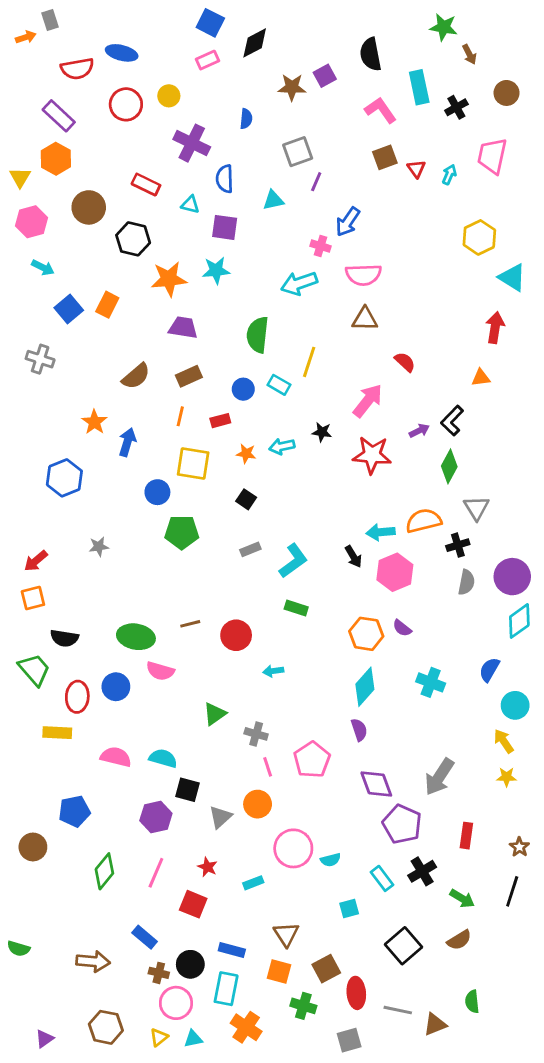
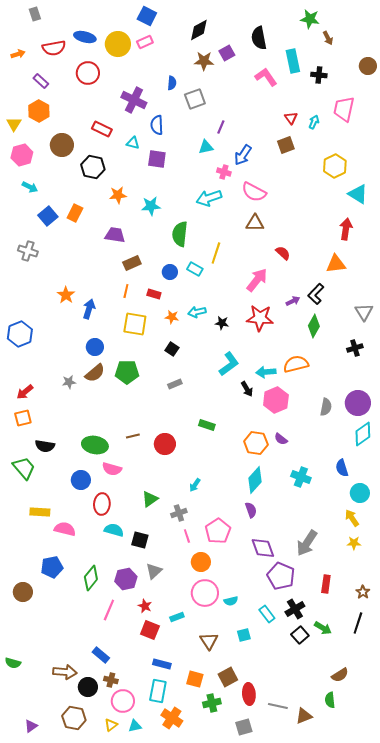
orange arrow: (26, 37) -> (18, 54), moved
black diamond: (255, 43) -> (199, 30), moved
brown circle: (507, 93) -> (368, 66), moved
yellow circle: (169, 96) -> (118, 44), moved, size x1.6
black cross: (456, 107) -> (319, 75), turned 35
purple rectangle: (59, 116) -> (41, 81), size x0.7
gray square: (298, 152) -> (195, 99), moved
brown square: (385, 157) -> (286, 145), moved
cyan triangle: (273, 200) -> (206, 147), moved
cyan star: (216, 270) -> (151, 206), moved
pink semicircle: (363, 275) -> (254, 192), turned 30
orange star: (169, 279) -> (118, 195), size x0.7
purple trapezoid: (183, 328) -> (115, 235), moved
brown semicircle: (136, 376) -> (95, 373), moved
orange triangle: (481, 378) -> (336, 264), size x1.5
red rectangle: (220, 421) -> (154, 294), turned 32
black star: (322, 432) -> (222, 323), moved
blue hexagon: (64, 478) -> (20, 334), moved
blue circle: (157, 492) -> (95, 347), moved
gray triangle: (476, 508) -> (364, 312), moved
black cross: (458, 545) -> (355, 348), moved
cyan L-shape: (293, 561) -> (229, 364), moved
blue semicircle: (489, 670) -> (342, 468), turned -48
cyan arrow: (273, 671) -> (195, 485), moved, turned -48
red ellipse: (77, 697) -> (102, 504), moved
gray cross: (256, 734) -> (179, 513), turned -35
pink semicircle: (116, 757) -> (65, 529), moved
black square: (187, 790) -> (140, 540), moved
orange circle: (258, 804) -> (201, 562), moved
purple hexagon: (156, 817) -> (126, 579), moved
green diamond: (104, 871) -> (91, 578), moved
red square: (193, 904) -> (150, 630), moved
brown triangle: (286, 934) -> (209, 641), moved
brown semicircle: (459, 940) -> (340, 675), moved
black square: (403, 946) -> (300, 635), moved, size x0.7
black circle: (190, 964) -> (88, 687), moved
green cross: (303, 1006) -> (212, 703), turned -30

